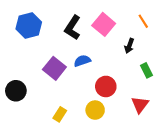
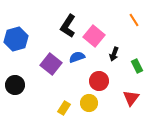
pink square: (104, 24) -> (94, 36), moved
blue hexagon: (29, 25) -> (16, 39), moved
black arrow: (129, 46) -> (114, 54), moved
yellow rectangle: (60, 114) -> (64, 108), moved

